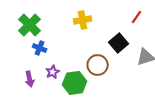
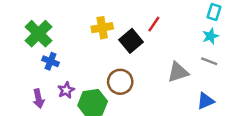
red line: (137, 17) -> (154, 24), moved
black square: (119, 43) -> (131, 41), moved

